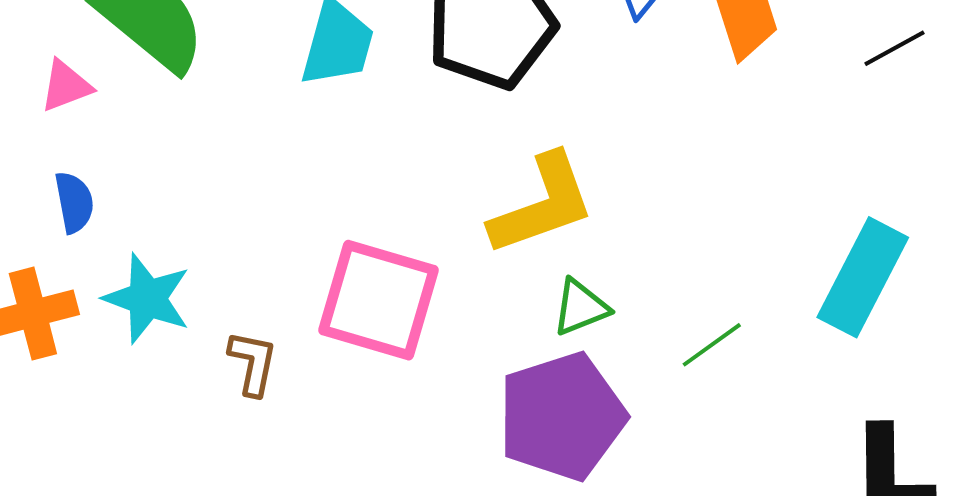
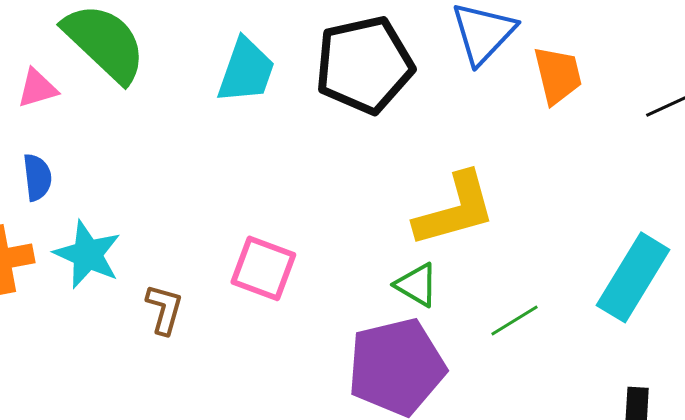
yellow L-shape: (542, 205) -> (455, 210), moved
pink square: (379, 300) -> (263, 268), size x0.7
green triangle: (580, 307) -> (417, 285), turned 48

